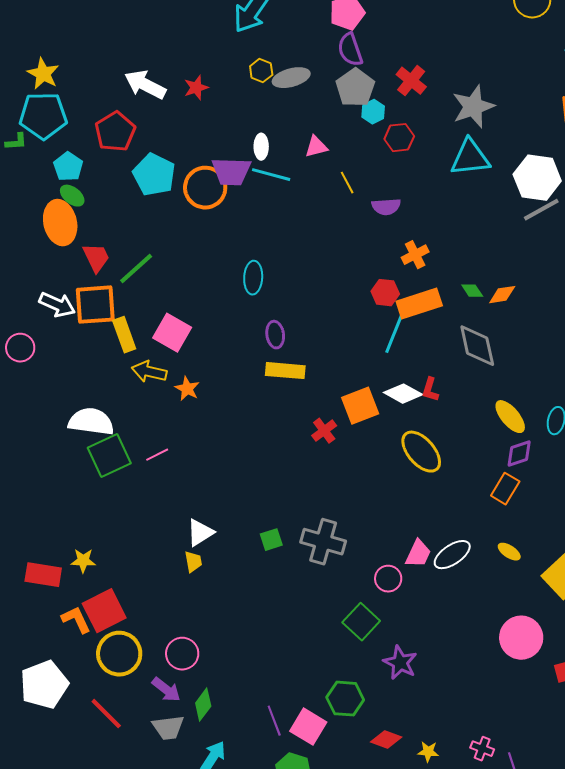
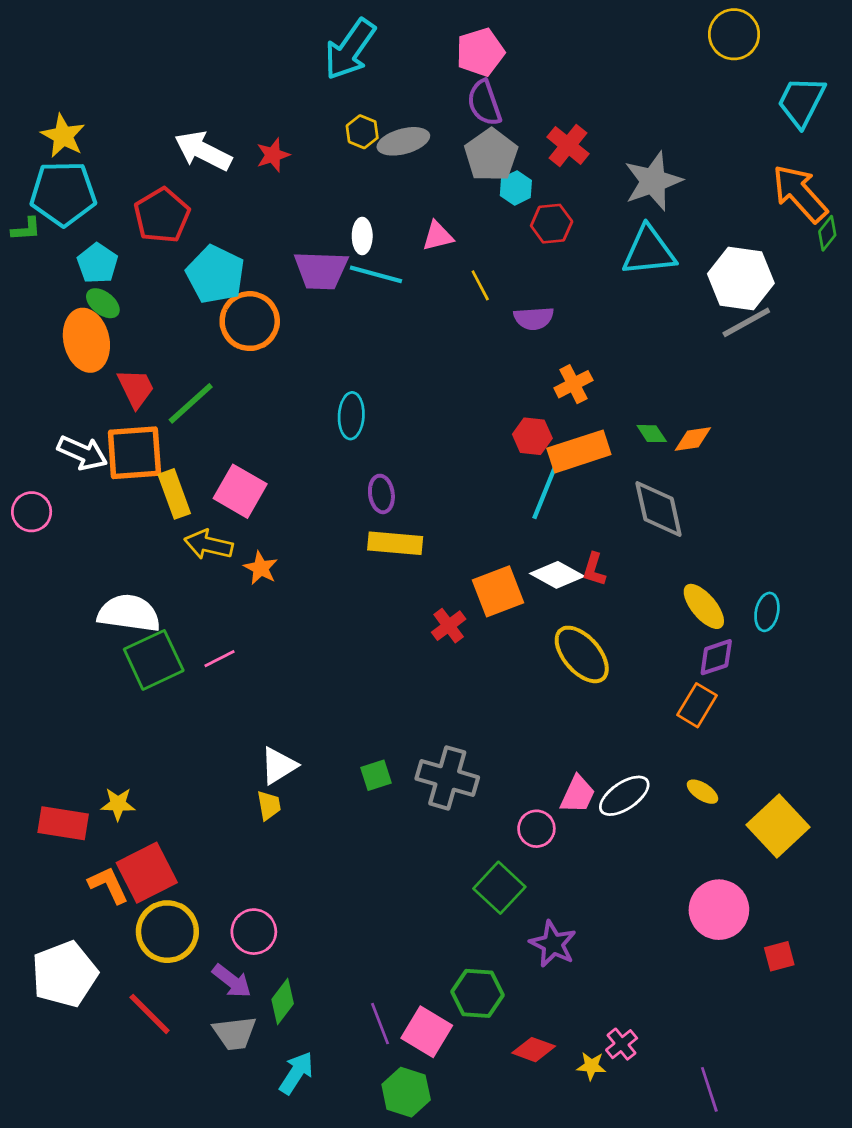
orange circle: (205, 188) -> (250, 321), moved
pink cross: (482, 749) -> (622, 1044), moved, turned 30

